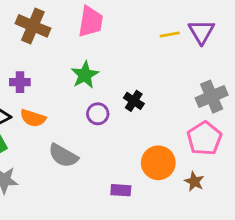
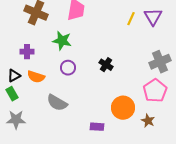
yellow line: (170, 35) -> (131, 19), turned -56
green star: (85, 75) -> (62, 41), moved, turned -30
purple circle: (98, 114) -> (68, 68), moved

